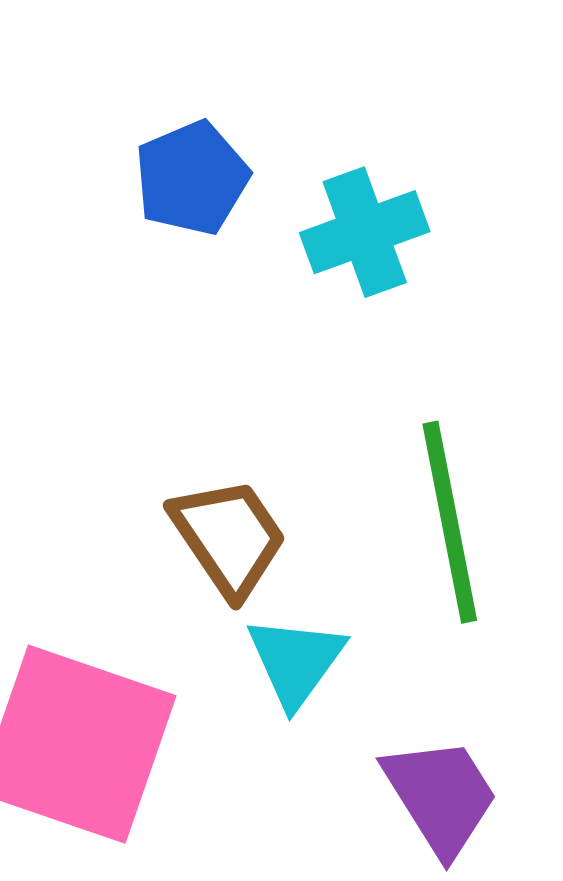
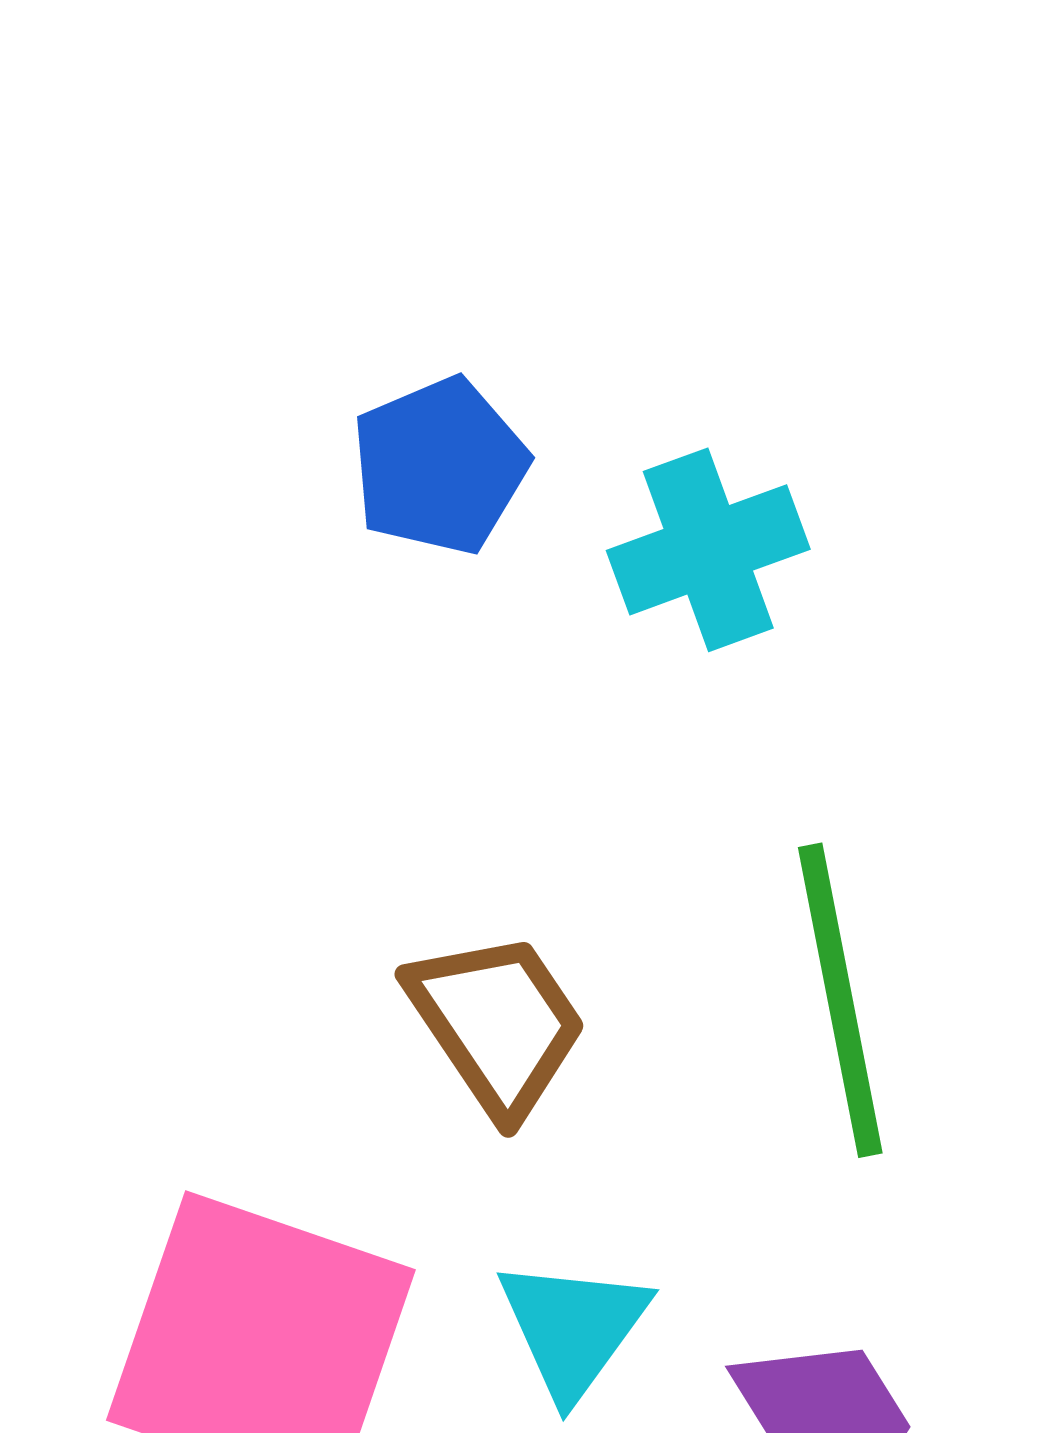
cyan triangle: (296, 661) -> (573, 1328), moved

